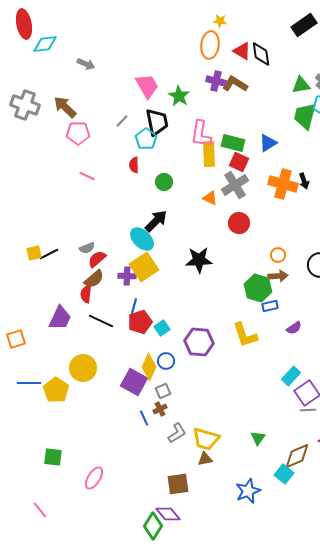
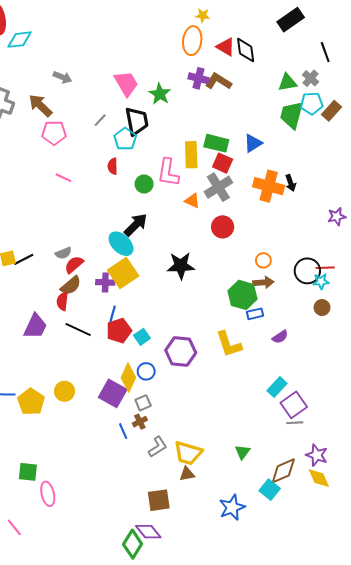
gray arrow: (86, 64) -> (62, 77), moved
pink L-shape: (201, 134) -> (168, 172), moved
yellow circle: (83, 368) -> (65, 391), moved, size x0.7
pink ellipse: (94, 478) -> (48, 494), moved, turned -45

